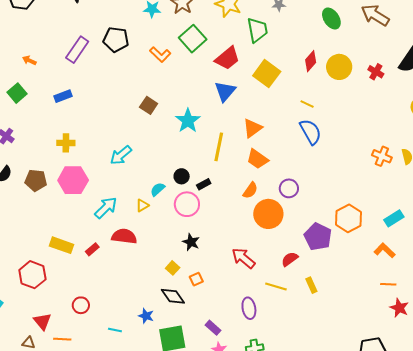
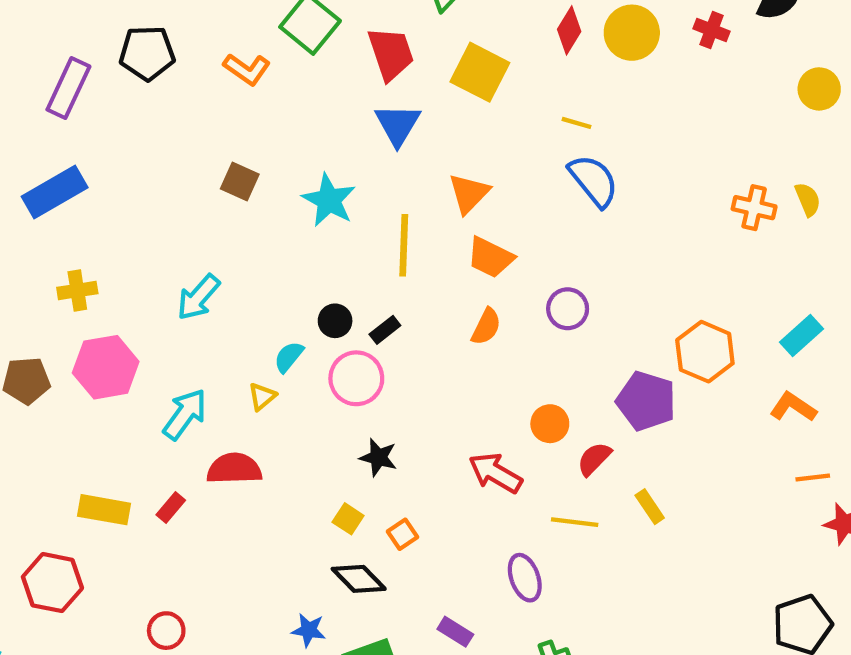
red trapezoid: (227, 58) -> (391, 54), turned -60
blue rectangle: (63, 96) -> (55, 192), size x1.6
orange circle: (268, 214) -> (550, 424), moved, size x0.6

